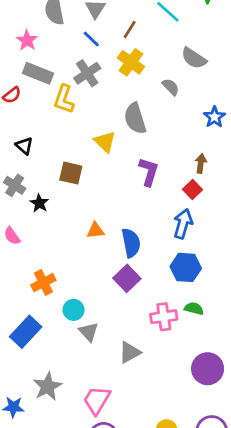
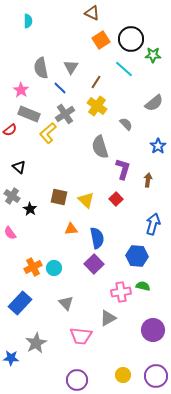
blue line: (91, 39) -> (60, 88), moved
gray semicircle: (194, 58) -> (154, 103), moved, turned -72
yellow L-shape: (64, 99) -> (48, 133), turned 30
yellow triangle: (105, 142) -> (86, 200), moved
purple L-shape: (149, 172) -> (123, 169), moved
brown square: (71, 173) -> (59, 197), moved
red square: (193, 190) -> (116, 199), moved
blue arrow: (183, 224) -> (153, 224), moved
cyan circle: (74, 310) -> (54, 268), moved
gray triangle: (130, 352) -> (108, 318), moved
pink trapezoid: (97, 400) -> (81, 336), moved, turned -115

